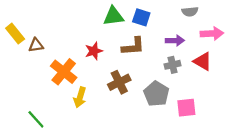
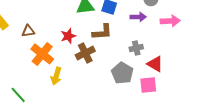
purple arrow: (175, 41) -> (138, 17), moved
brown triangle: (36, 45) -> (28, 31), moved
red triangle: (203, 61) -> (155, 64), moved
brown cross: (119, 82) -> (85, 53), moved

